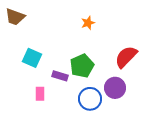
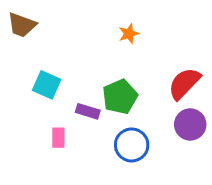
purple circle: (115, 88) -> (190, 124), moved

